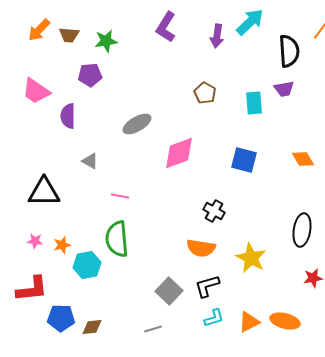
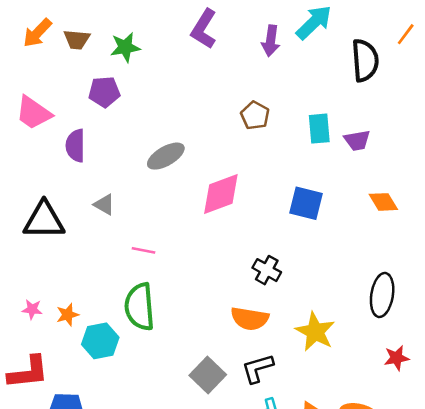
purple trapezoid: (284, 89) -> (357, 140), moved
black triangle: (44, 192) -> (44, 220), moved

